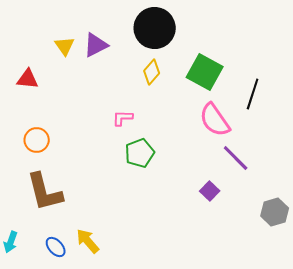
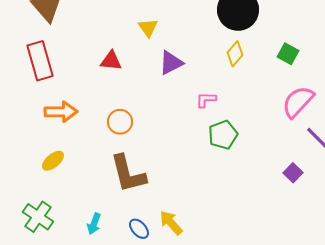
purple triangle: (96, 45) -> (171, 63), moved
green square: (205, 72) -> (288, 54), size x0.6
pink semicircle: (215, 120) -> (298, 102), turned 78

